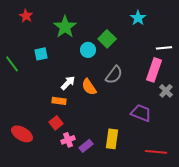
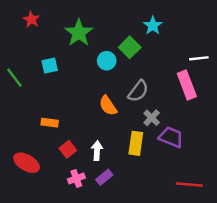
cyan star: (138, 18) -> (153, 25), moved
pink rectangle: (154, 70) -> (187, 85), turned -40
white arrow: (68, 83) -> (97, 151), moved, turned -42
gray cross: (166, 91) -> (152, 118), moved
orange rectangle: (59, 101) -> (50, 123), moved
yellow rectangle: (112, 139) -> (136, 143), moved
pink cross: (68, 140) -> (76, 178), moved

